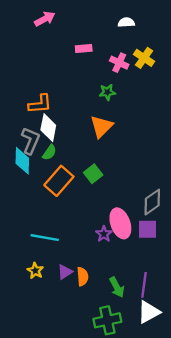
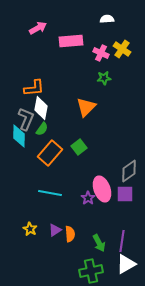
pink arrow: (45, 19) -> (38, 28), moved
pink rectangle: (84, 48) -> (71, 41), size x1.6
green star: (107, 92) -> (104, 78), moved
cyan line: (45, 238) -> (50, 193), moved

